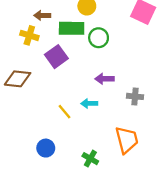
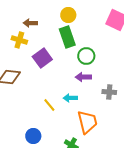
green rectangle: (72, 28) -> (67, 37), moved, turned 70
green circle: (99, 38) -> (86, 56), moved
orange trapezoid: (127, 140) -> (87, 122), moved

